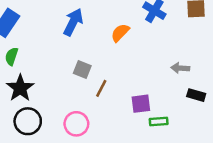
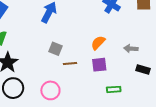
orange semicircle: (120, 33) -> (98, 43), moved
brown line: (101, 88) -> (70, 63), turned 56
purple square: (141, 104) -> (99, 65), moved

